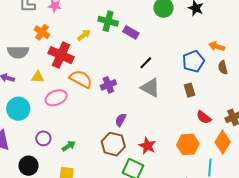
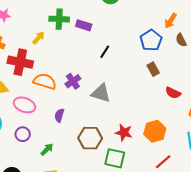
orange arrow: (217, 46) -> (171, 21), turned -63
gray triangle: (150, 88) -> (101, 93), moved
pink ellipse: (56, 98) -> (24, 105), turned 55
purple semicircle: (121, 120) -> (59, 115), moved
purple circle: (43, 138) -> (23, 134), moved
orange hexagon: (188, 144) -> (155, 131), moved

